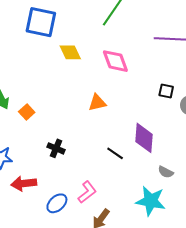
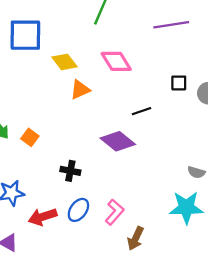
orange triangle: (97, 103) -> (80, 90), moved
purple diamond: (144, 138) -> (118, 141), moved, turned -44
black line: (115, 153) -> (141, 111), moved, turned -42
blue ellipse: (57, 203) -> (78, 210), moved

